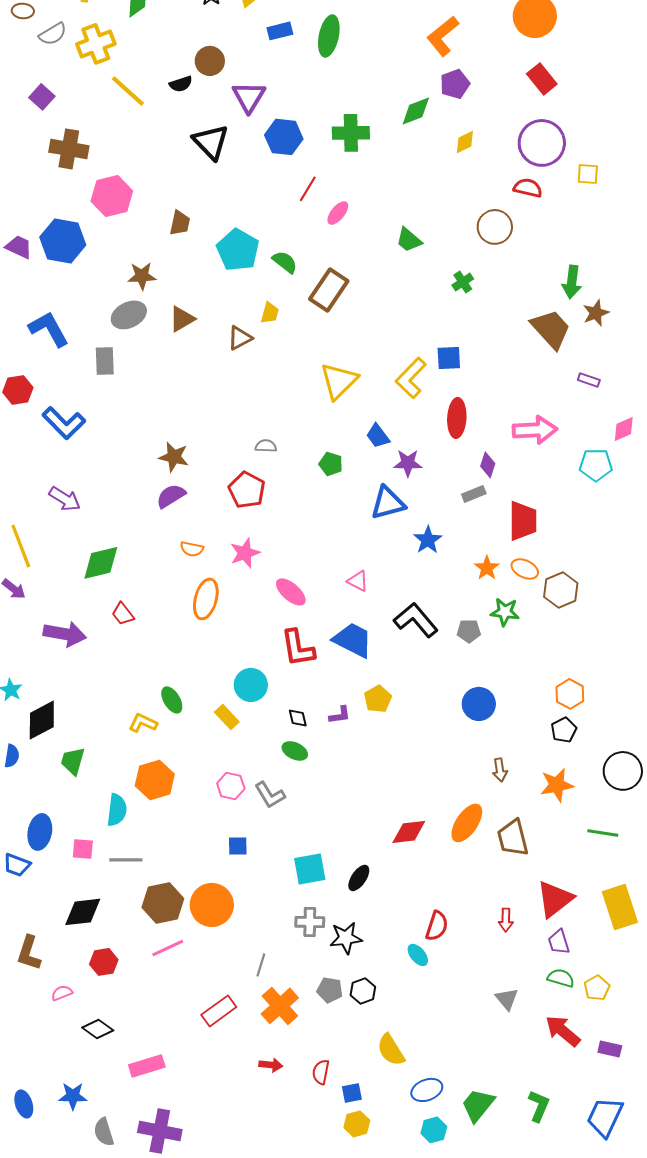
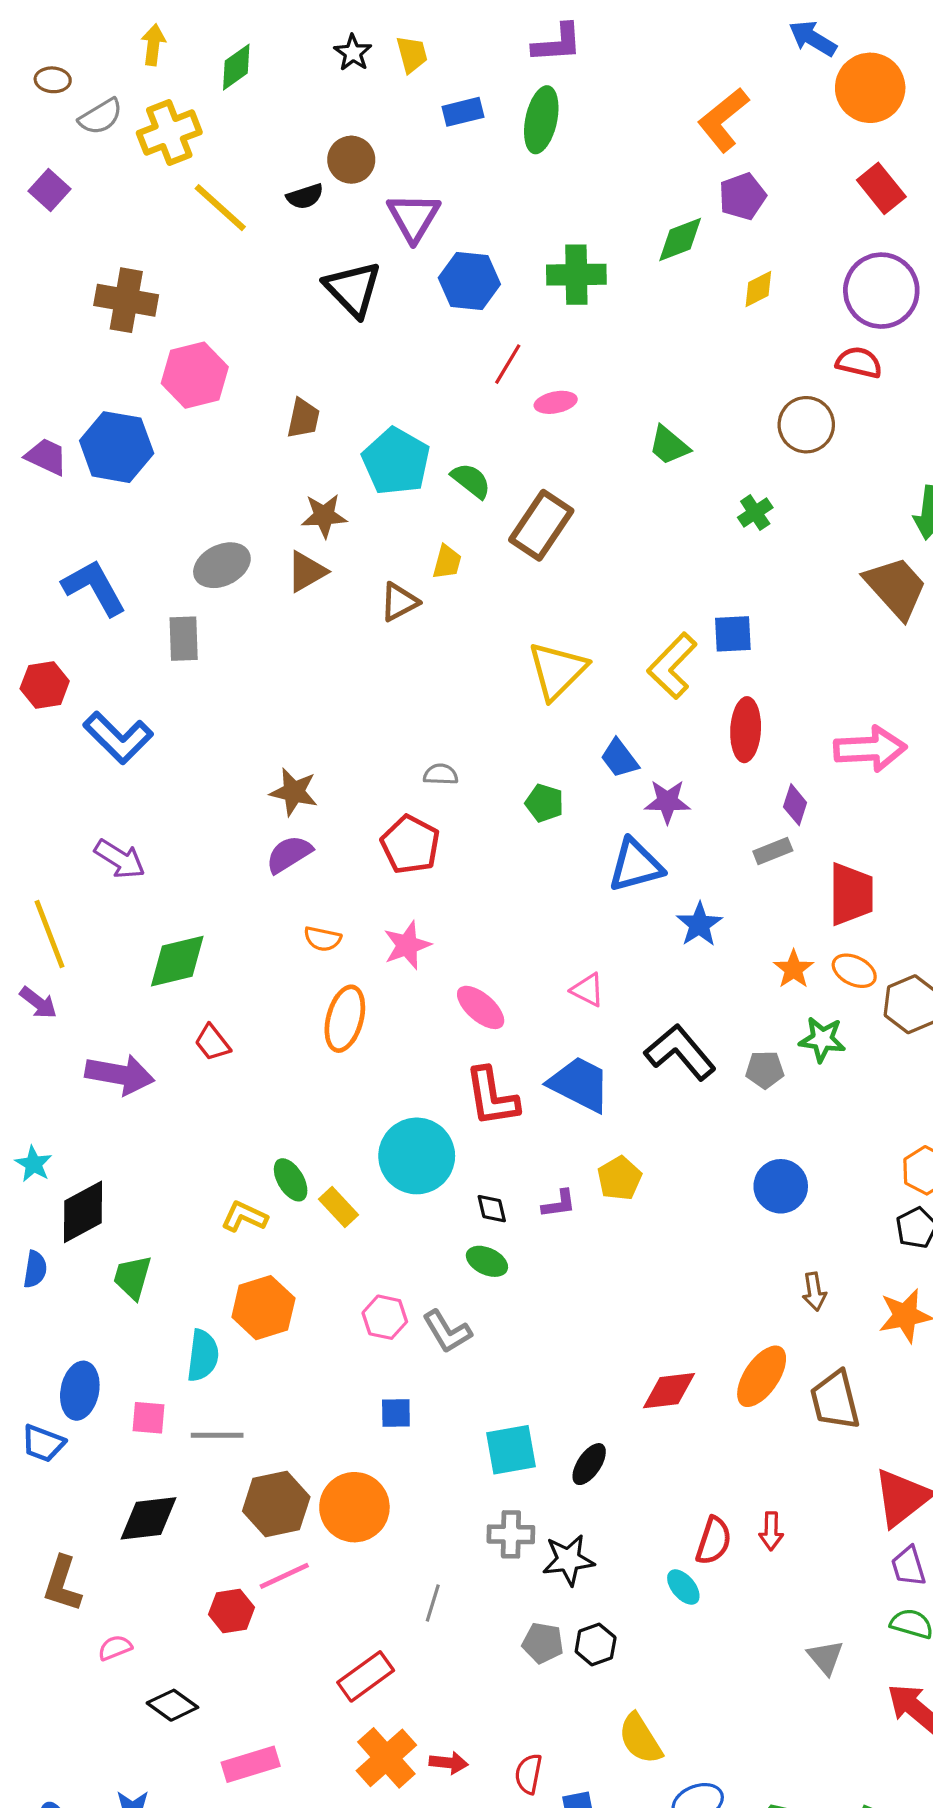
purple square: (42, 97) -> (50, 190), moved
pink ellipse: (338, 213) -> (556, 402), turned 40
brown star: (142, 276) -> (324, 516), moved
cyan circle: (251, 685) -> (417, 1156), size x1.4
yellow rectangle: (227, 717) -> (338, 1207), moved
red arrow: (506, 920) -> (771, 1531), moved
red hexagon: (104, 962) -> (232, 1611), moved
orange cross: (280, 1006) -> (386, 1758), moved

